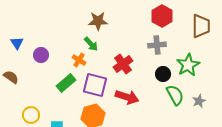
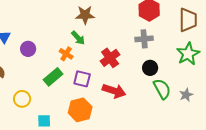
green star: (188, 65) -> (188, 54), moved
purple square: (95, 85) -> (82, 79), size x0.7
yellow circle: (31, 115) -> (22, 99), moved

